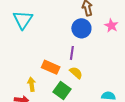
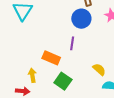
yellow semicircle: (76, 73) -> (99, 69), moved

